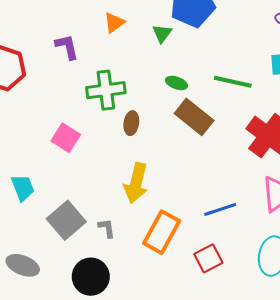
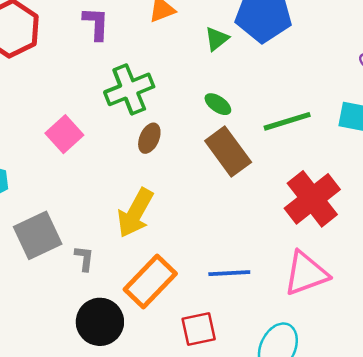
green line: (233, 82) -> (287, 121), turned -45
green cross: (106, 90) -> (129, 89), turned -30
black circle: (91, 277) -> (100, 322), moved

